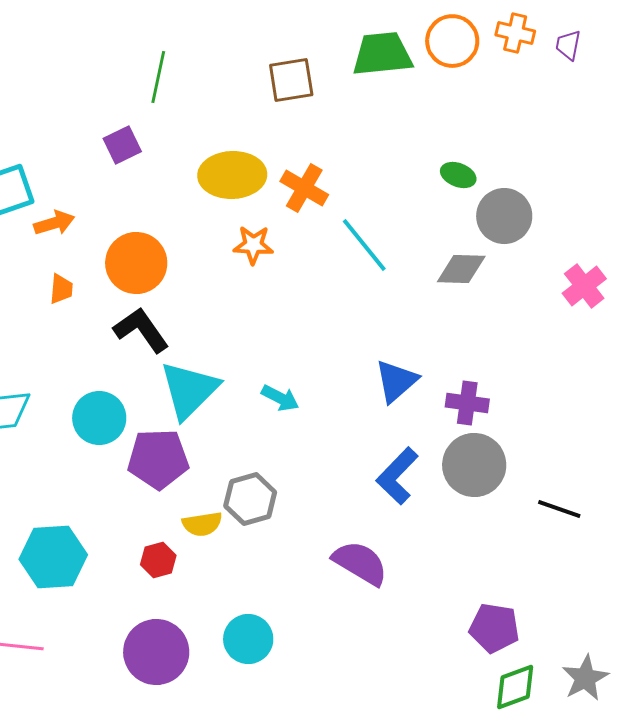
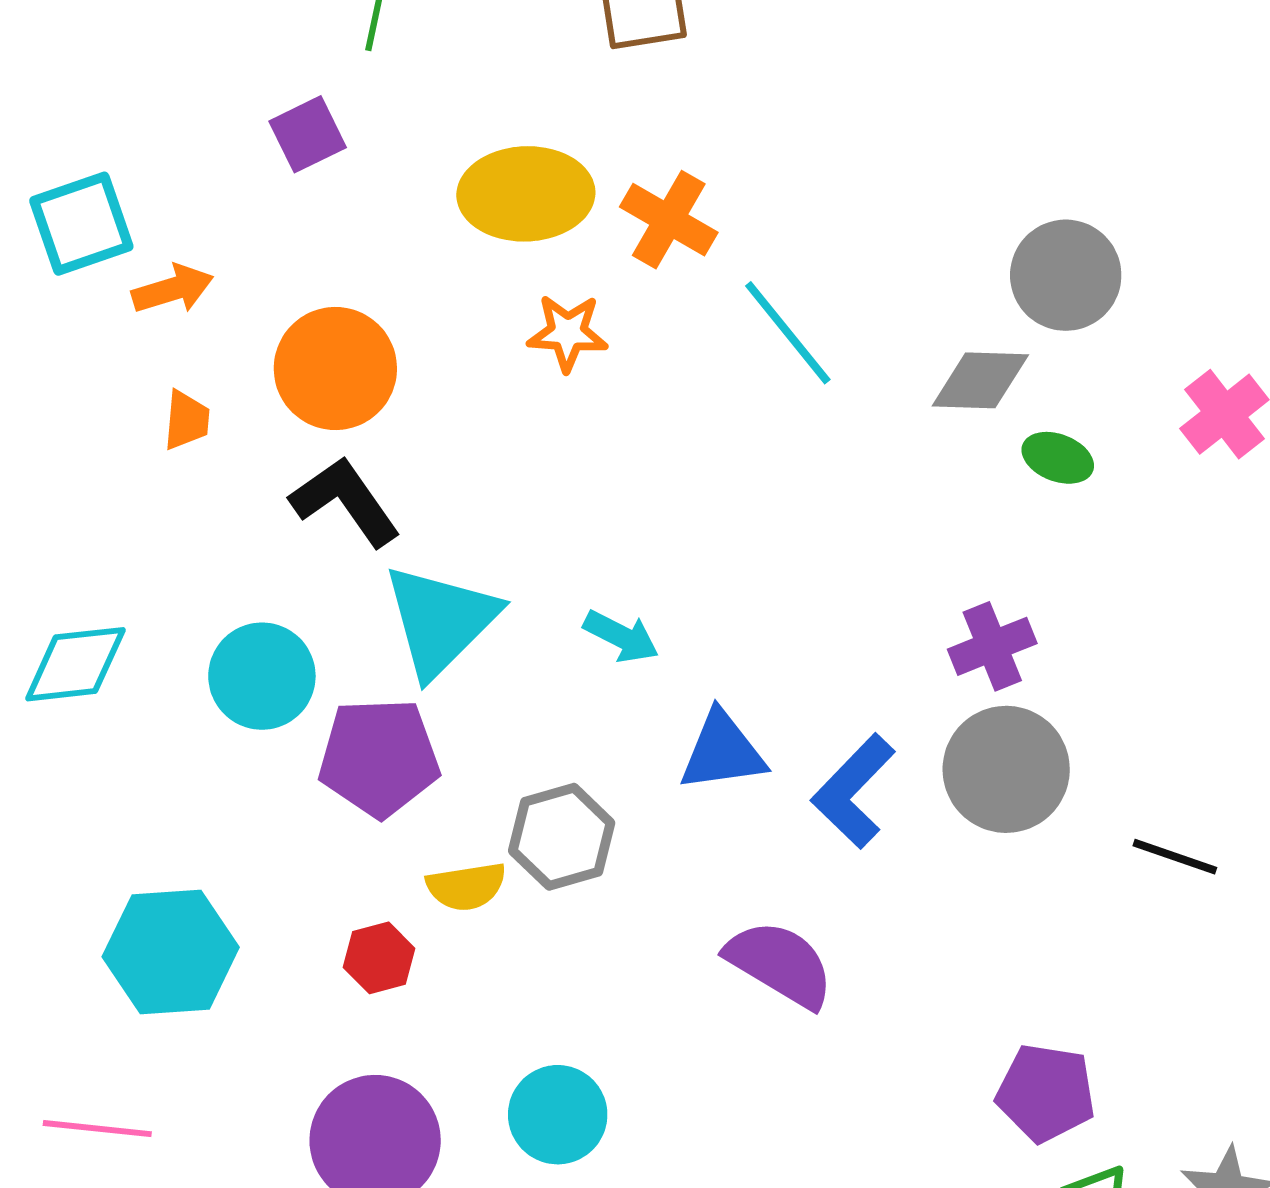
green ellipse: (458, 175) -> (1058, 458), moved
blue triangle: (396, 381) -> (722, 752), moved, turned 33
purple cross: (467, 403) -> (992, 646), turned -30

